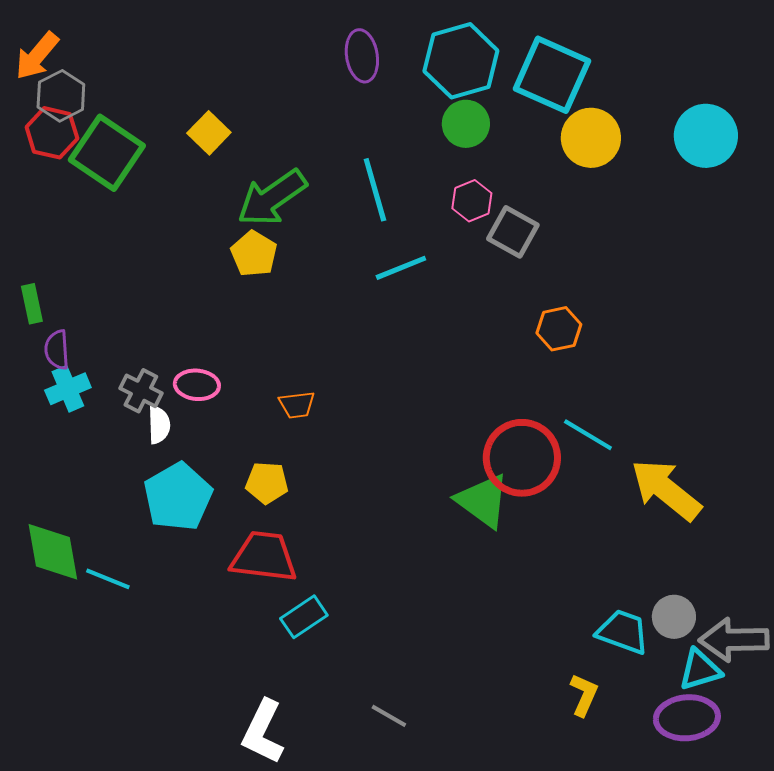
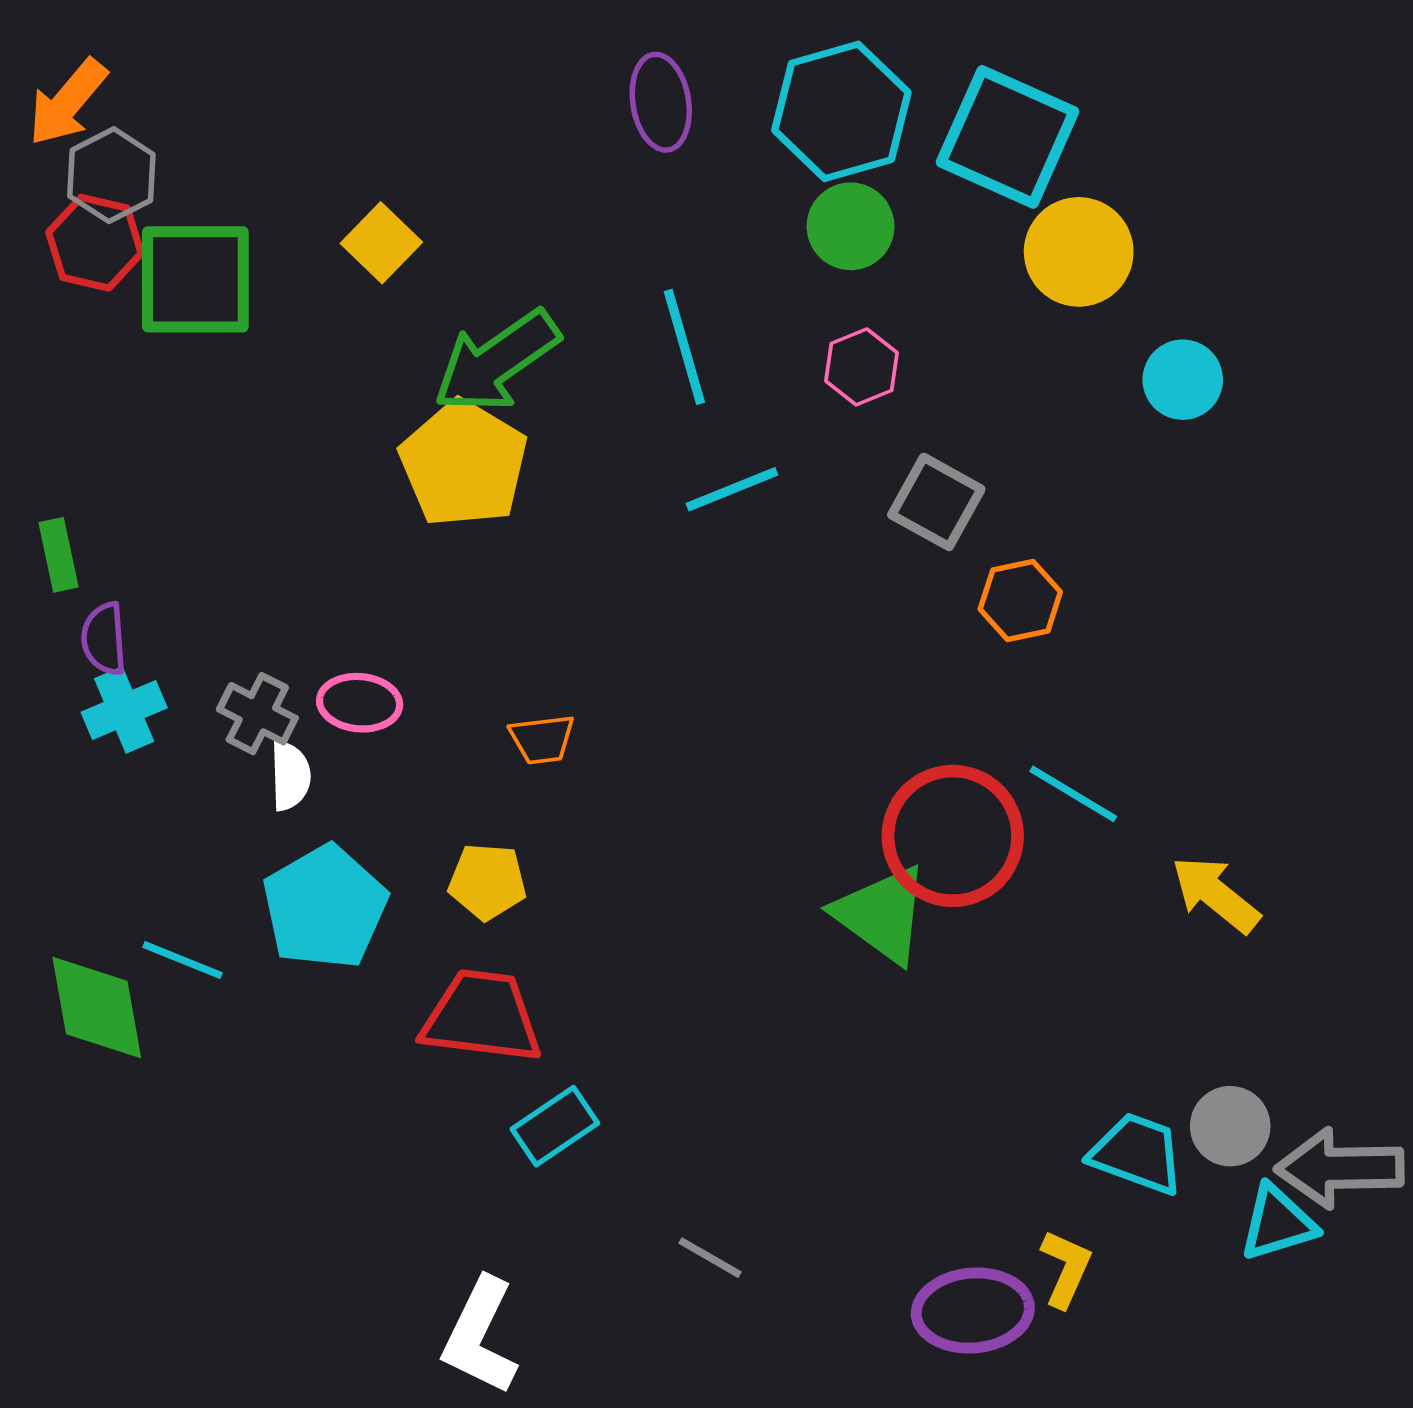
cyan circle: (706, 136) -> (1183, 380), moved, size x0.7
green square: (107, 153) -> (195, 279), turned -34
gray square: (513, 232) -> (936, 502), moved
yellow pentagon: (254, 254) -> (464, 464), size x1.5
yellow arrow: (666, 490) -> (1216, 894), size x0.7
cyan line: (108, 579) -> (183, 960), moved
gray line: (389, 716) -> (710, 1258), moved
purple ellipse: (687, 718) -> (973, 1310), moved

